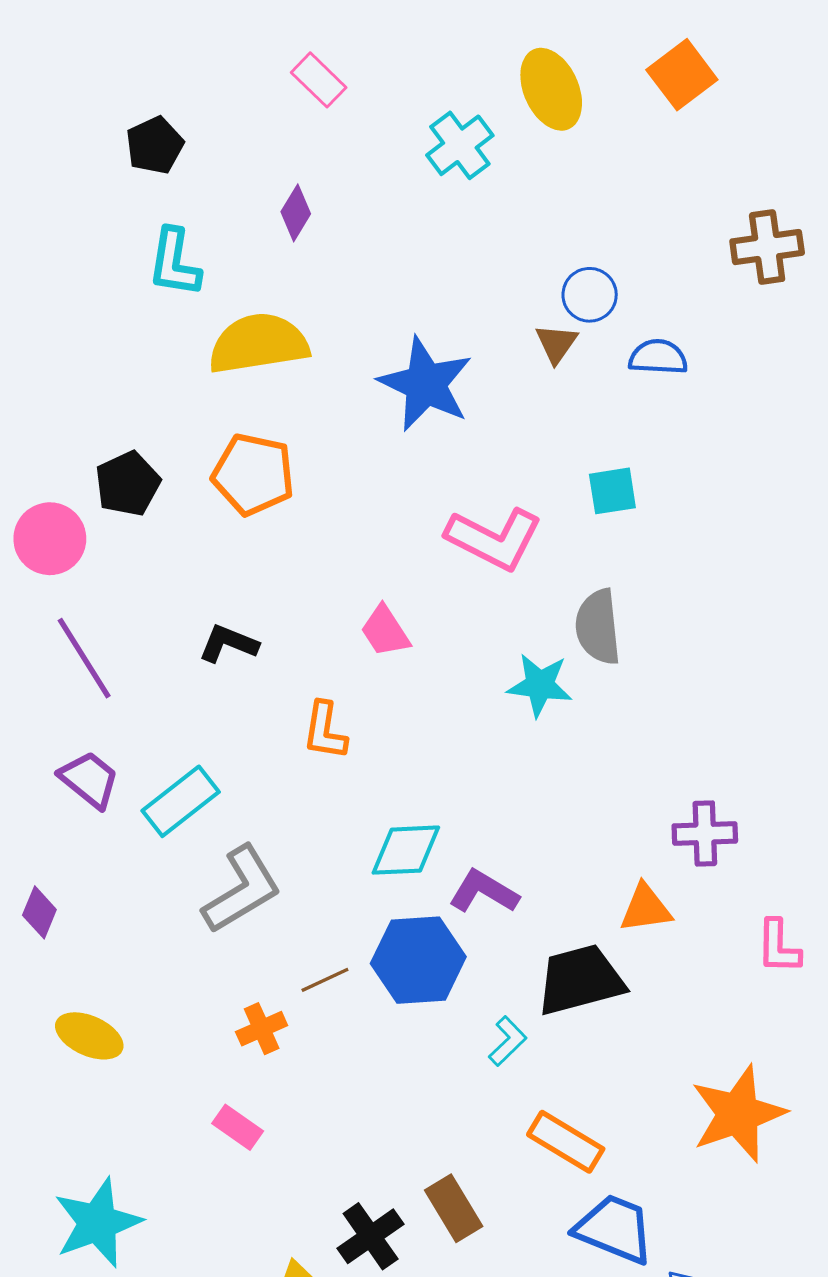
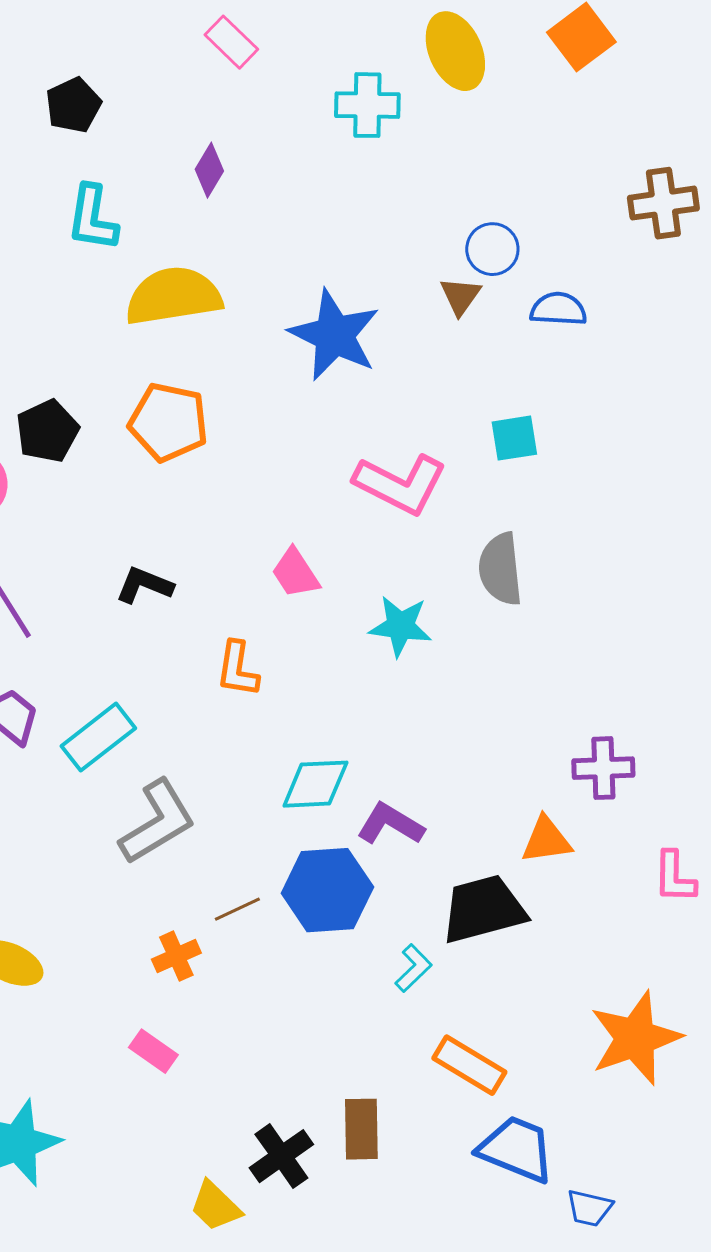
cyan cross: (460, 145) -> (367, 105), turned 38
cyan star: (540, 685) -> (400, 626), moved
brown rectangle: (454, 1208) -> (361, 1129), turned 30

